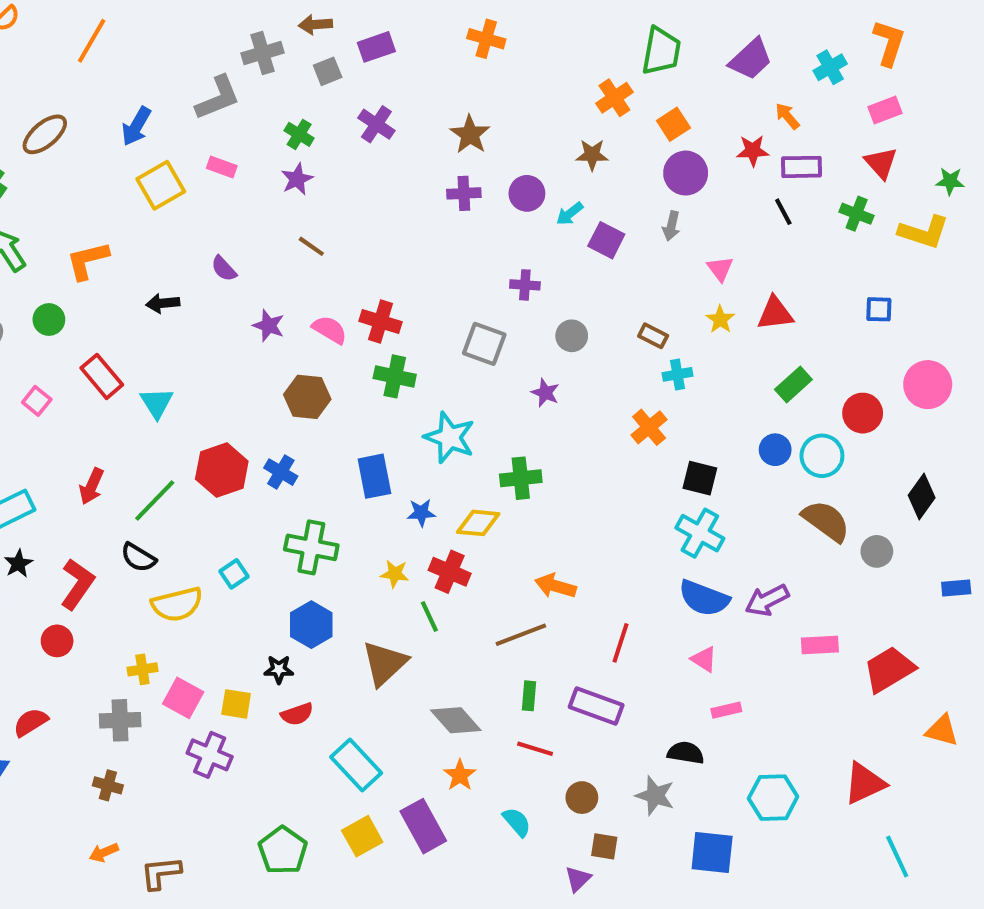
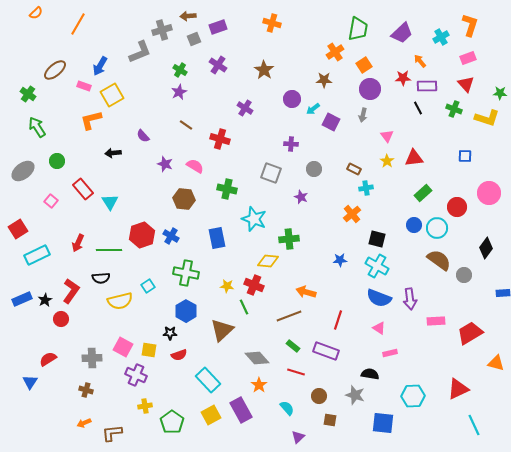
pink rectangle: (222, 167) -> (84, 86), moved
purple cross: (464, 193) -> (245, 108), moved, turned 35
orange L-shape: (88, 261) -> (91, 120), moved
red cross: (380, 322) -> (220, 139), moved
green line: (155, 501) -> (109, 250), turned 45
blue star: (421, 513) -> (340, 260), moved
black semicircle: (138, 558) -> (101, 278), turned -36
black star: (18, 564) -> (45, 300), moved
purple arrow: (767, 600) -> (410, 299), turned -70
yellow cross: (142, 669) -> (145, 406), moved
green rectangle: (529, 696) -> (293, 346), turned -56
purple triangle: (578, 879) -> (298, 437), moved

